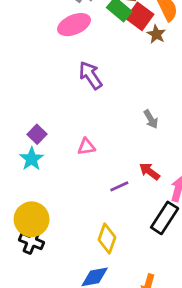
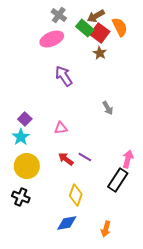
brown star: (156, 34) -> (100, 53), moved
red arrow: (149, 171) -> (66, 159), moved
purple line: (119, 186) -> (85, 157), turned 56
yellow circle: (32, 219) -> (27, 166), moved

